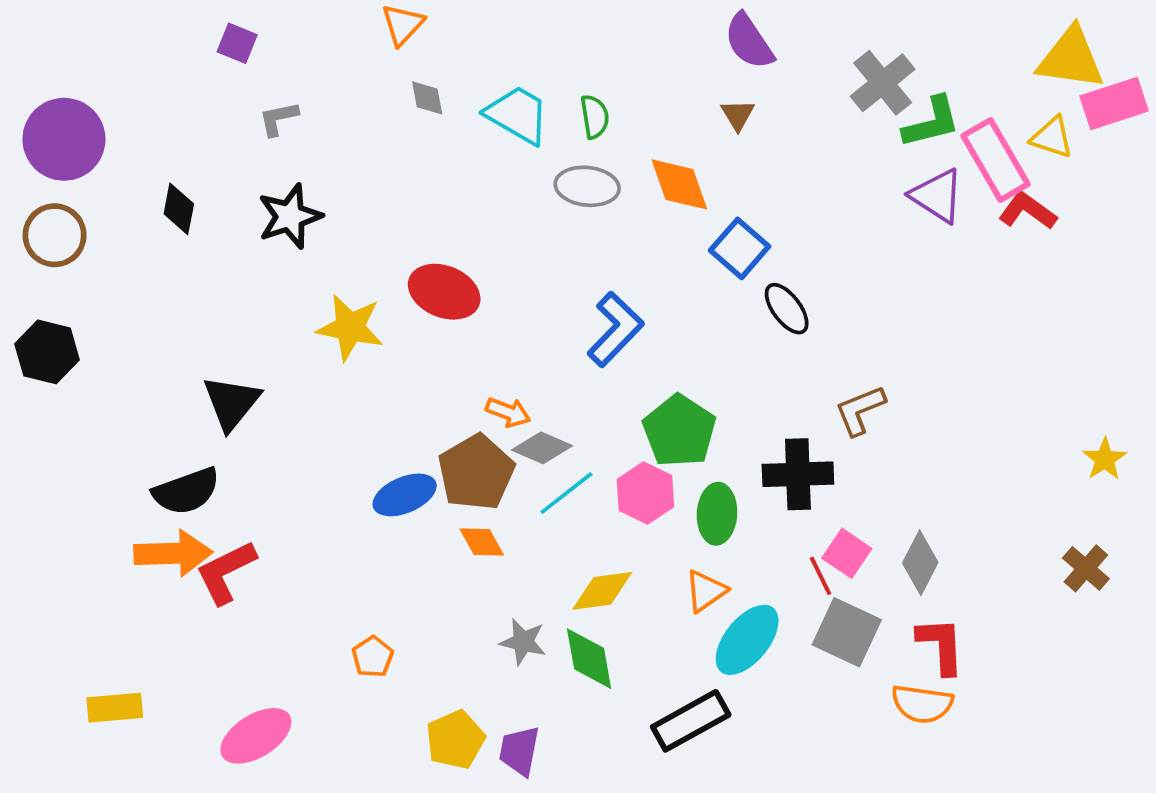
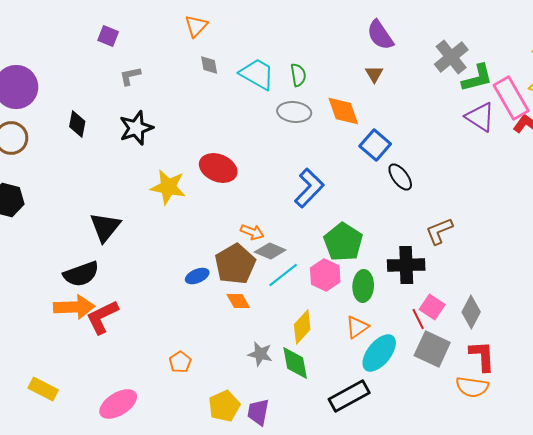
blue ellipse: (405, 495) -> (197, 276), size x0.7
yellow diamond: (602, 591) -> (302, 327), turned -40
yellow rectangle: (115, 708) -> (43, 389), turned 32

